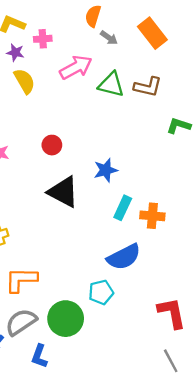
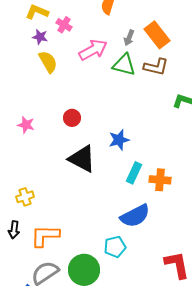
orange rectangle: (152, 33) -> (157, 35), moved
gray arrow: (109, 38) -> (129, 38), moved, turned 77
pink cross: (43, 39) -> (64, 25), turned 35

